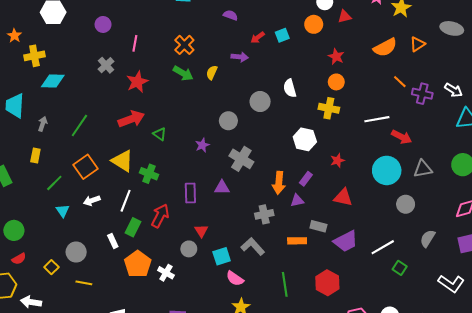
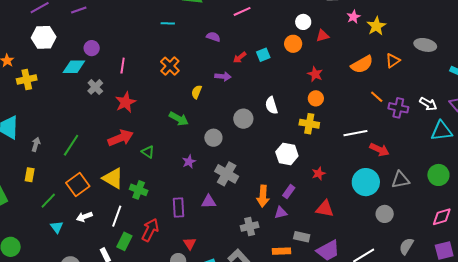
green arrow: (183, 73) -> (179, 119), moved
cyan diamond: (53, 81) -> (74, 67), moved

